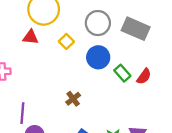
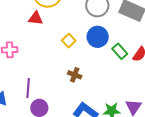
yellow square: (66, 41) -> (69, 41), moved
brown cross: (73, 99) -> (75, 75), turned -32

